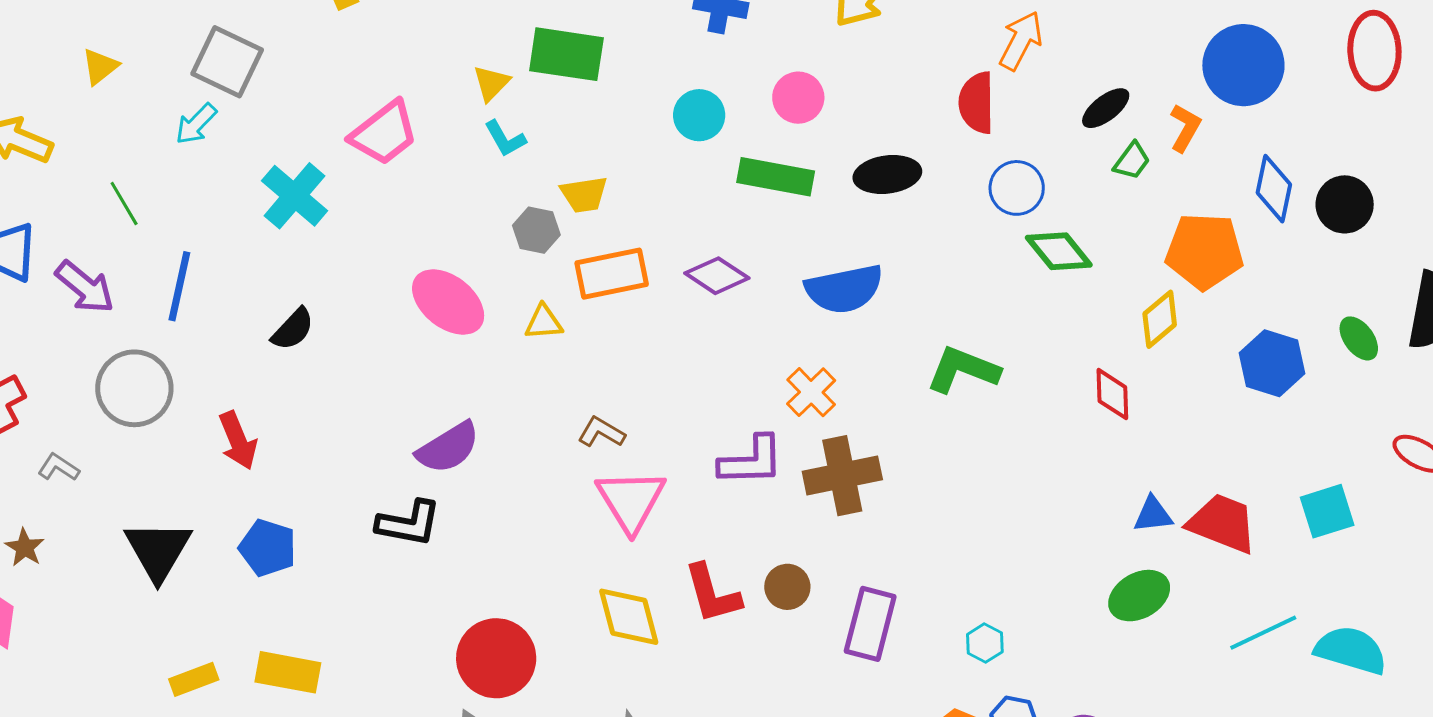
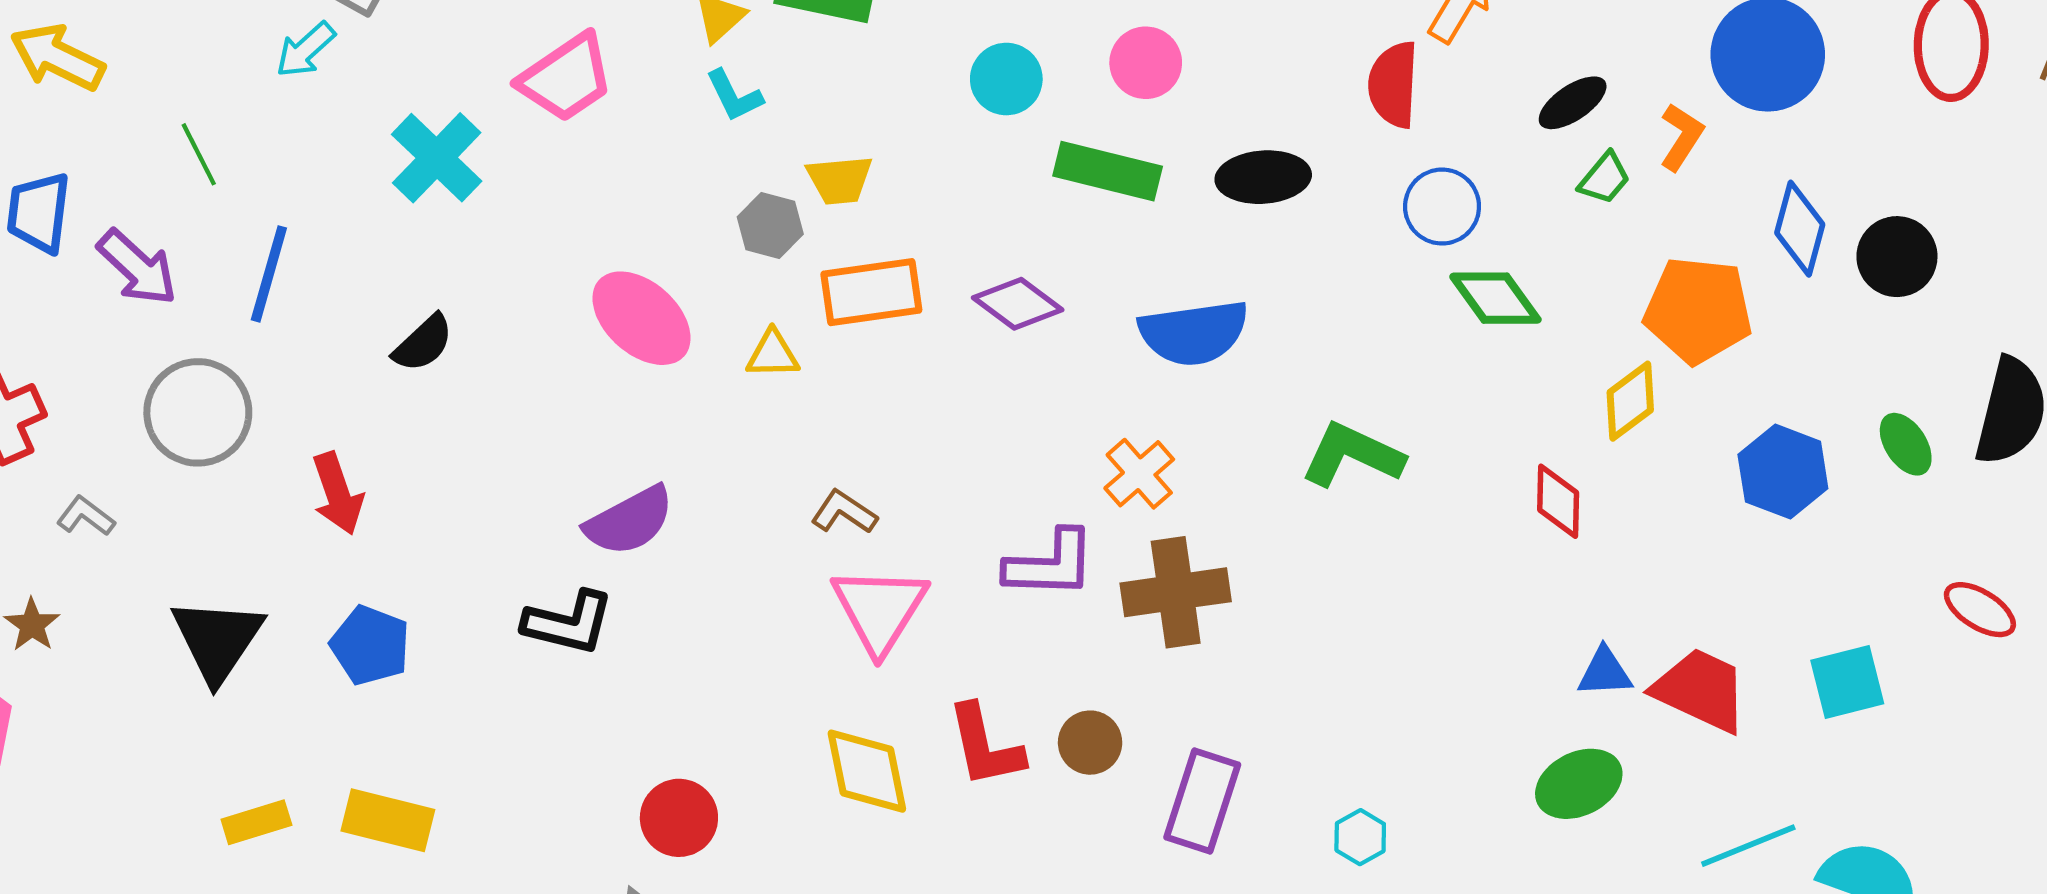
red circle: (496, 658) -> (679, 818), size x0.7

